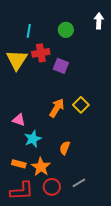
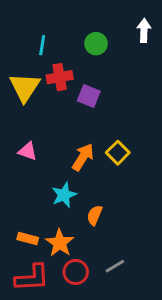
pink triangle: (19, 120) -> (28, 151), moved
cyan star: (33, 139) -> (64, 195), moved

